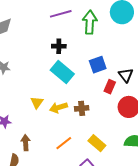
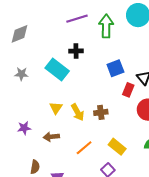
cyan rectangle: (62, 72) -> (57, 69), moved
yellow arrow: (58, 107) -> (78, 112), turned -102
brown arrow: (26, 143) -> (51, 137), moved, turned -91

